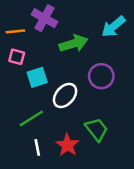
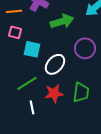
cyan square: (37, 77) -> (32, 49), turned 30
green trapezoid: (96, 129) -> (81, 92), turned 45
red star: (67, 145) -> (54, 93), moved, turned 30

